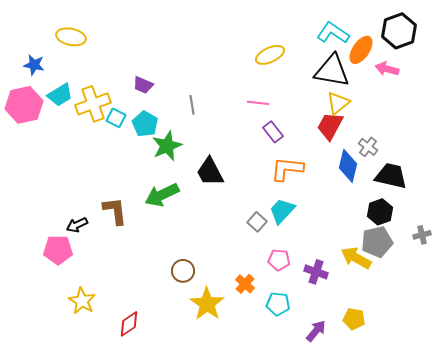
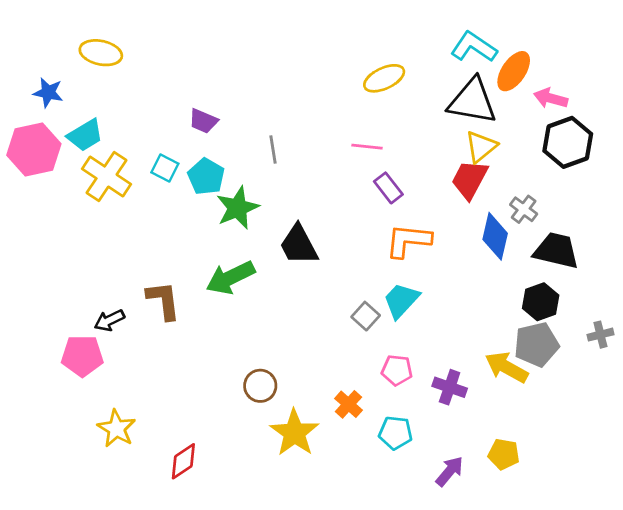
black hexagon: (399, 31) -> (568, 142), moved
yellow cross: (93, 104) -> (107, 177), moved, turned -36

